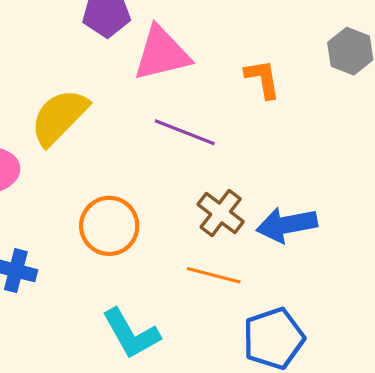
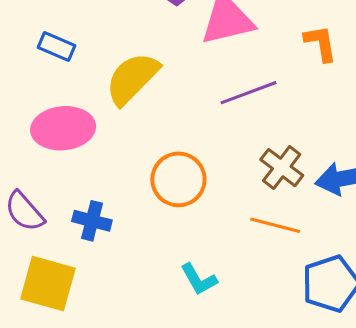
purple line: (185, 132) -> (248, 93), turned -42
cyan L-shape: (131, 334) -> (199, 279), size x0.7

